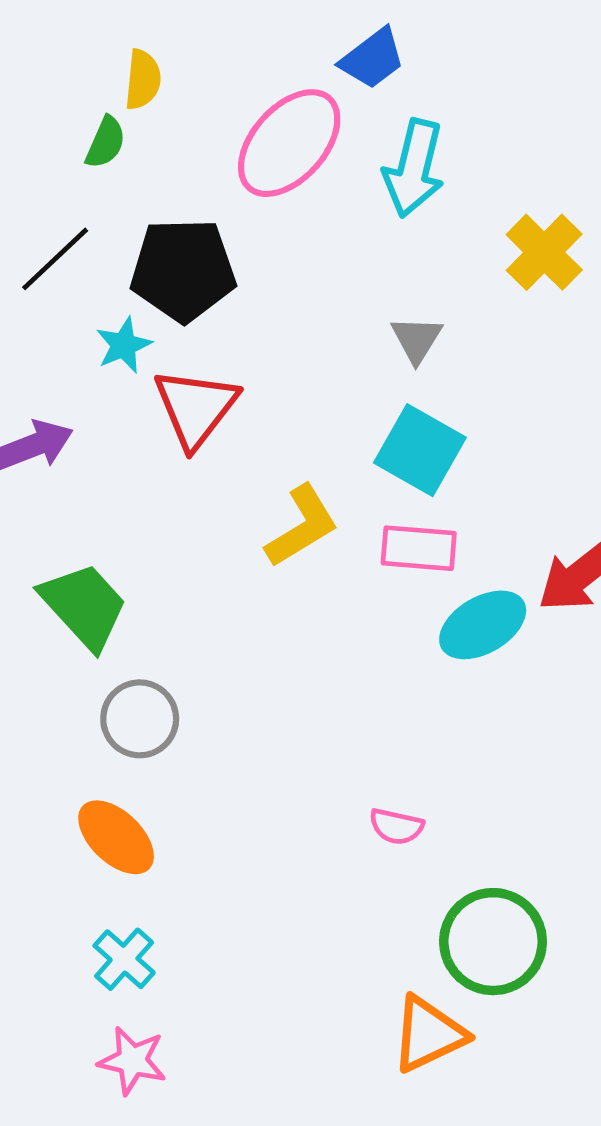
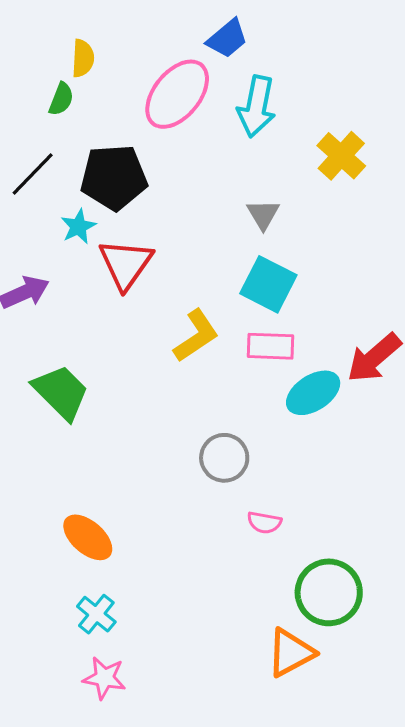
gray circle: (140, 719) -> (224, 458), moved

